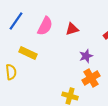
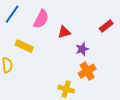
red triangle: (72, 29) -> (64, 32), moved

